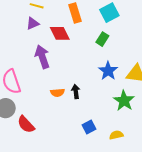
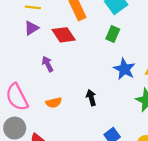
purple arrow: (42, 57) -> (48, 64), size x0.6
orange semicircle: (57, 93) -> (54, 103), moved

